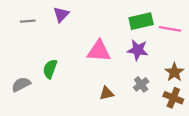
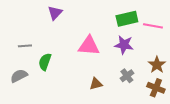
gray line: (28, 21) -> (25, 46), moved

